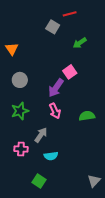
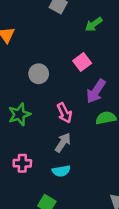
gray circle: (20, 80) -> (39, 74), moved
purple arrow: (56, 88) -> (96, 91), moved
gray arrow: (41, 135) -> (63, 143), moved

